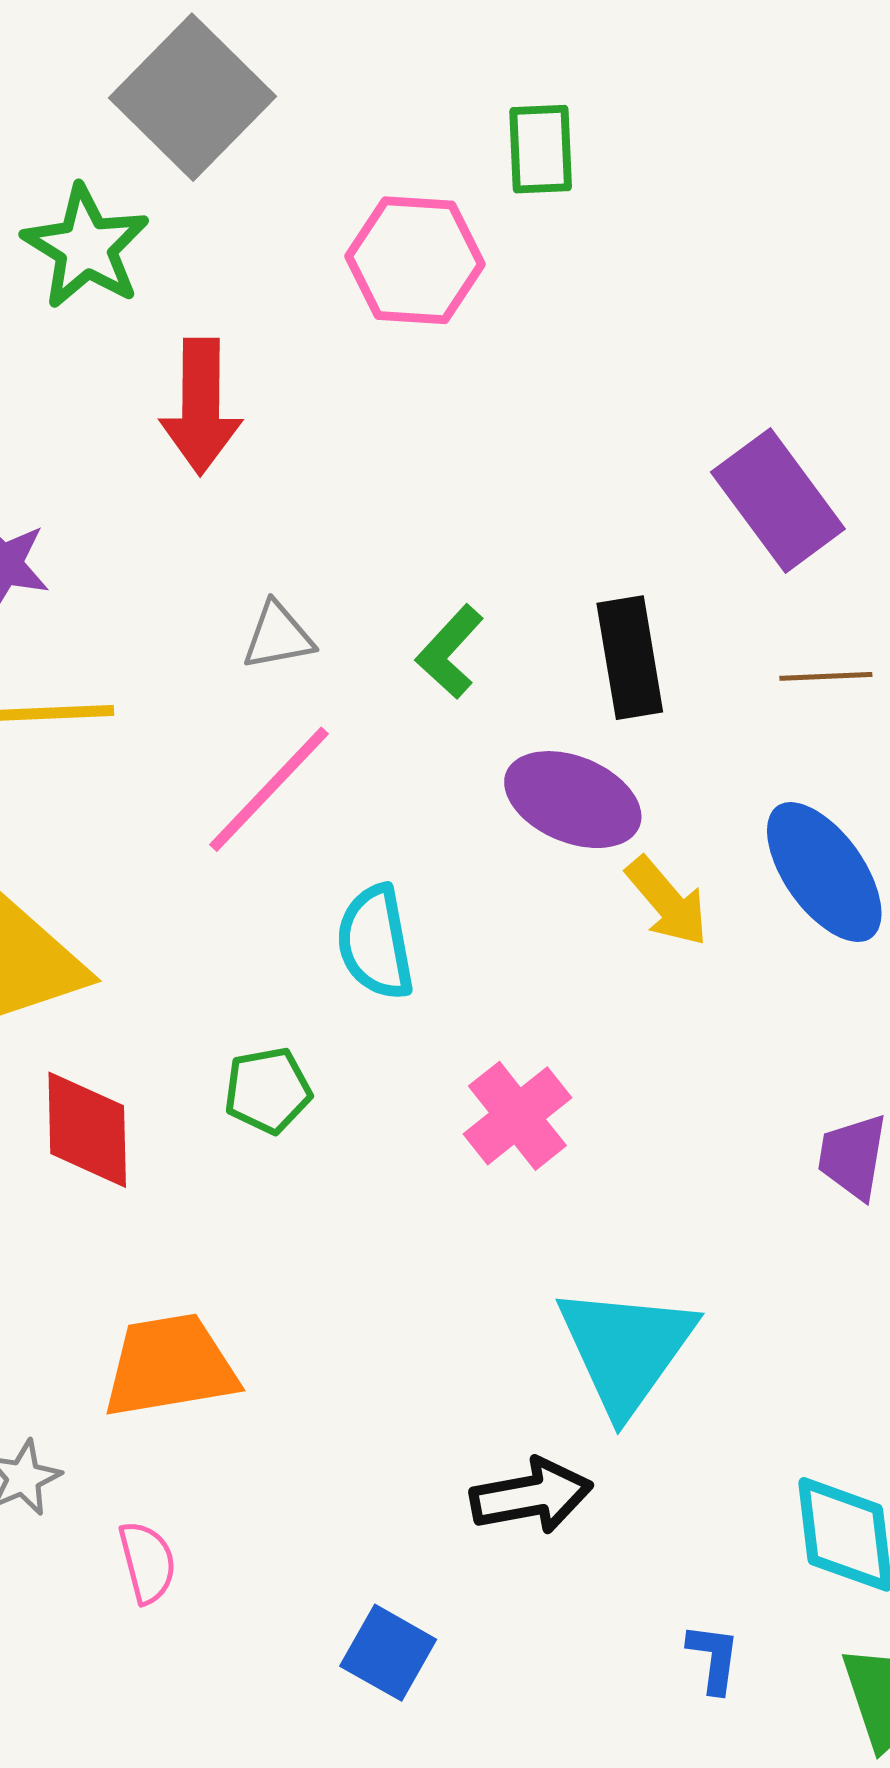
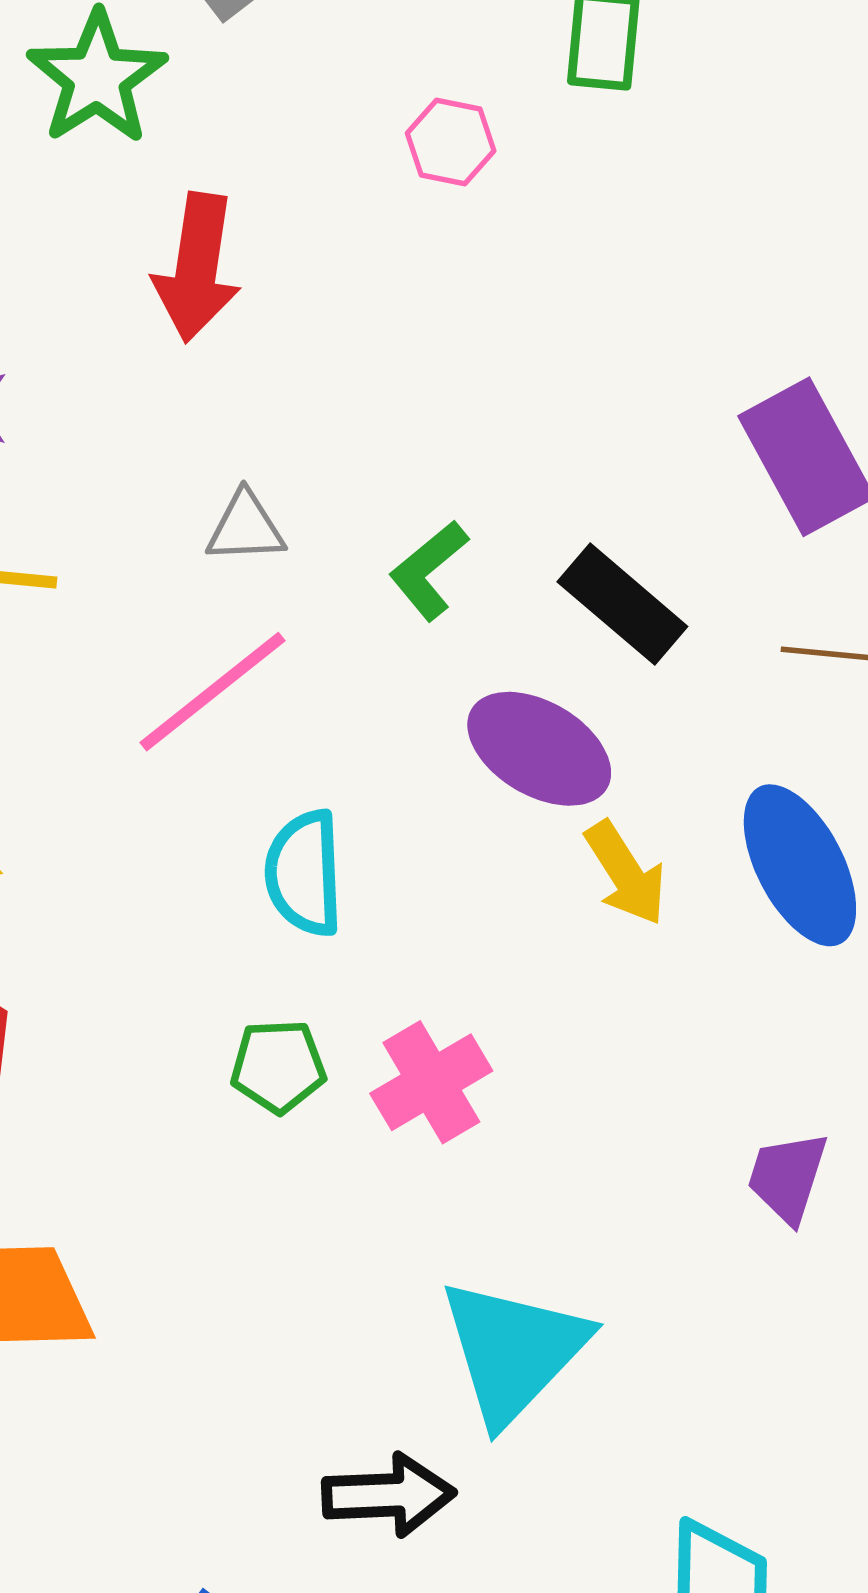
pink hexagon: (415, 260) -> (451, 142), size x0.6
black rectangle: (630, 658) -> (622, 604), turned -48
green pentagon: (268, 1090) -> (278, 1066), moved

